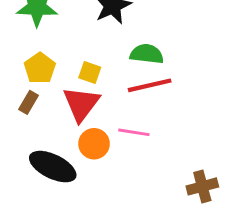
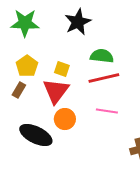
pink line: (134, 132) -> (107, 111), moved

